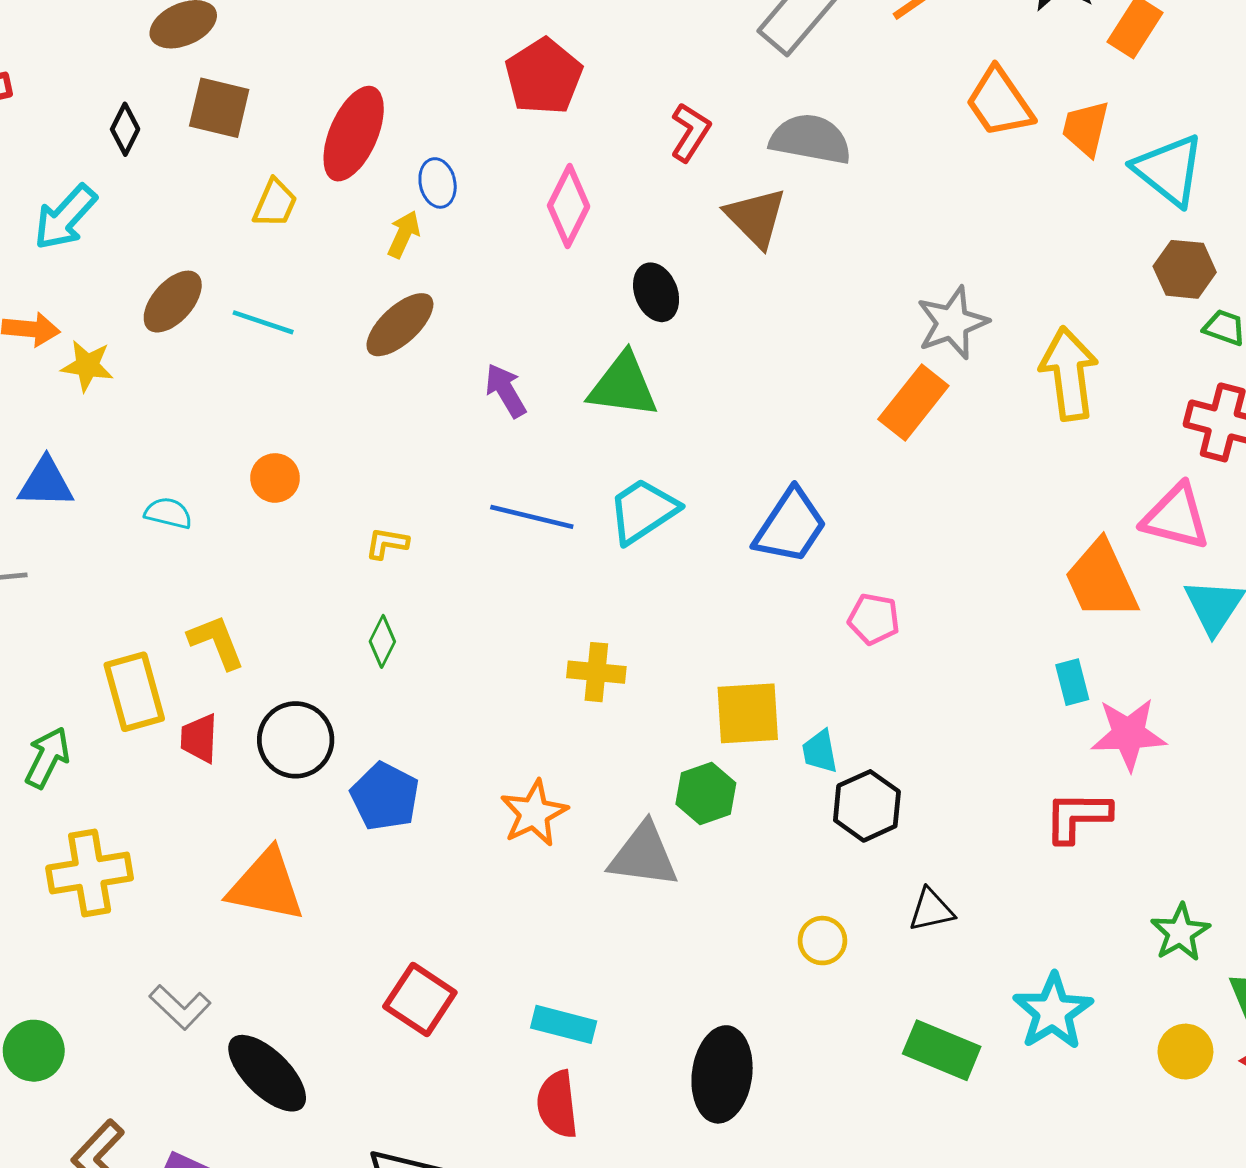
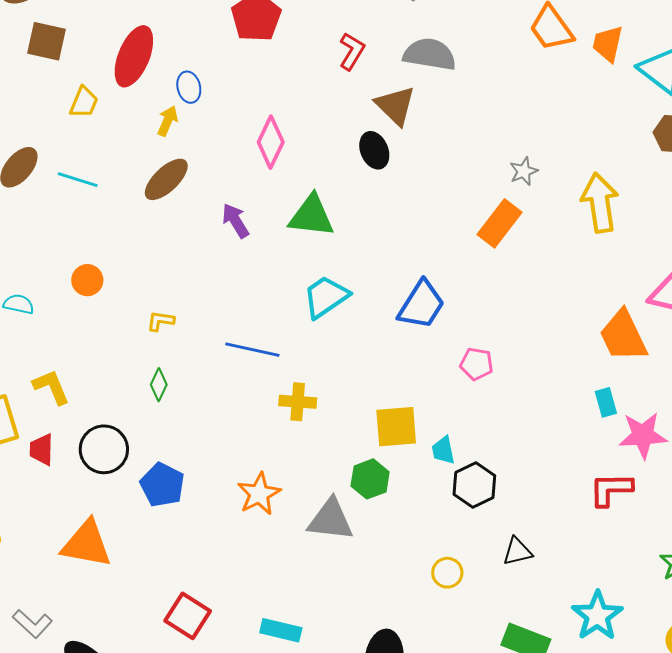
pink diamond: (569, 206) -> (271, 142), moved
black ellipse: (656, 292) -> (374, 150), moved
gray star: (952, 323) -> (524, 171), size x0.6
blue line: (532, 517) -> (252, 350), moved

